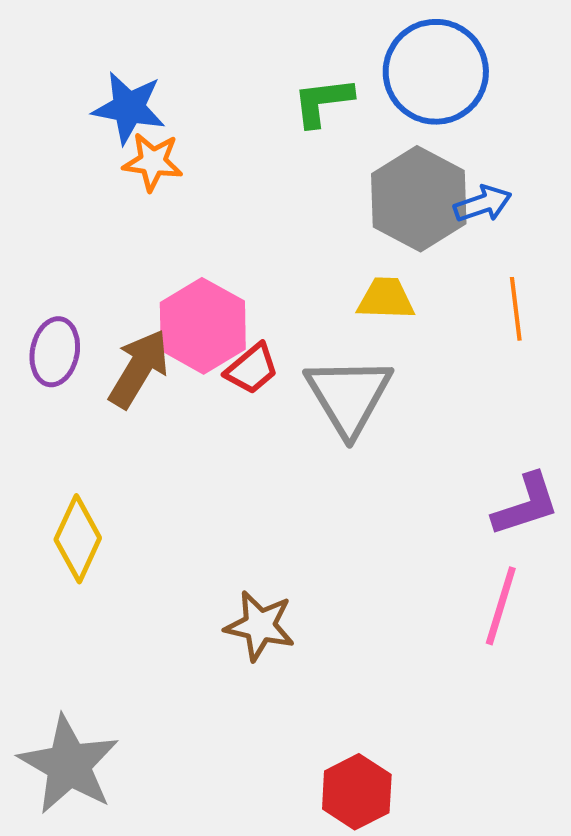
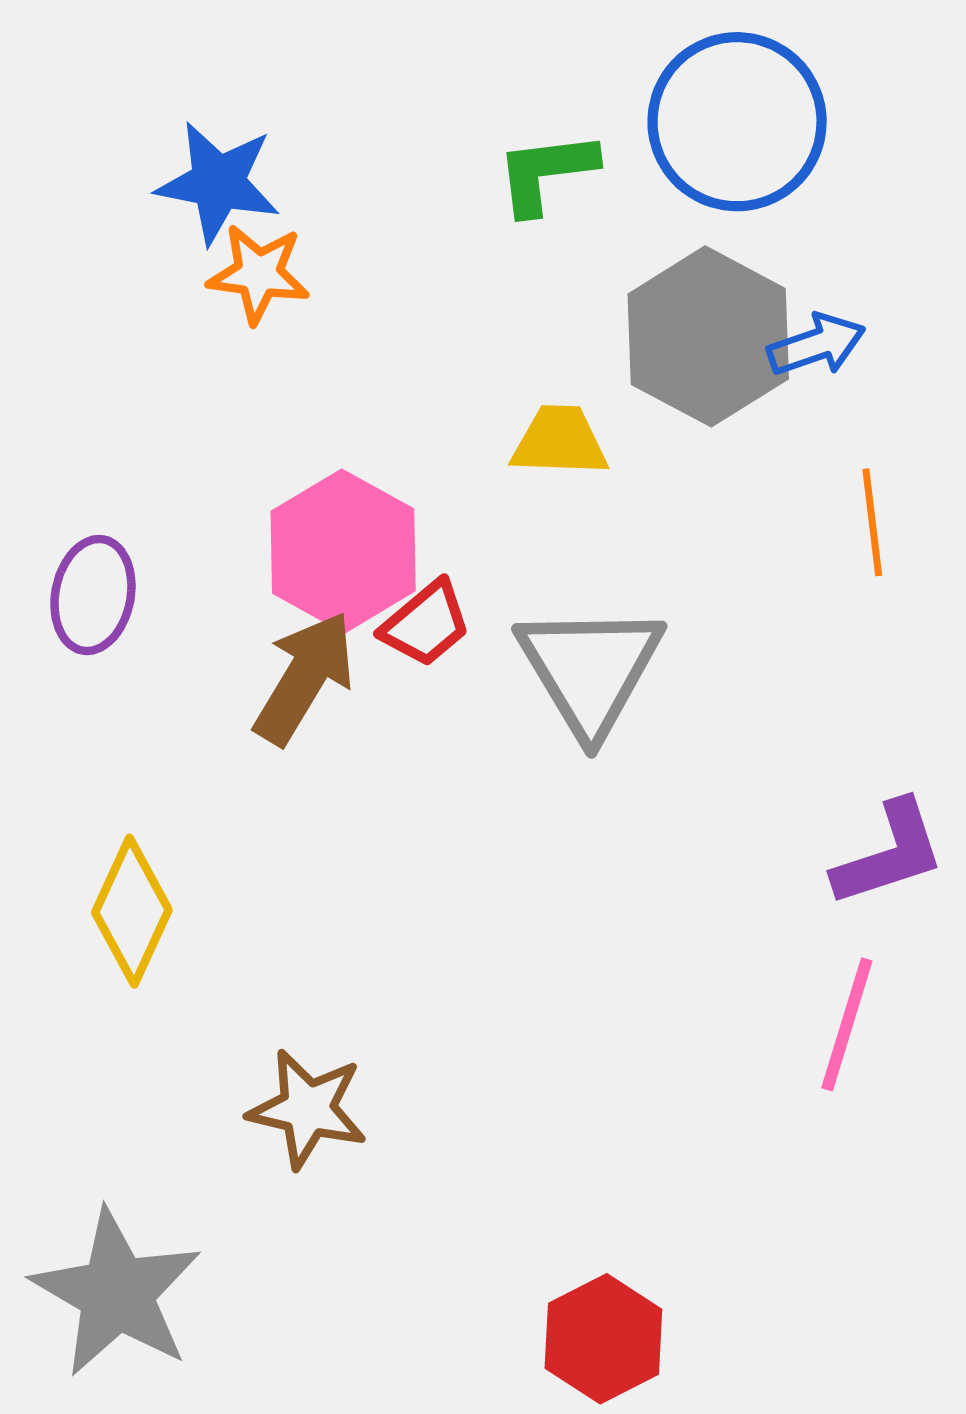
yellow trapezoid: (386, 299) -> (560, 441), moved
brown arrow: (139, 369) -> (304, 678), moved
brown star: (260, 626) -> (308, 1109), moved

